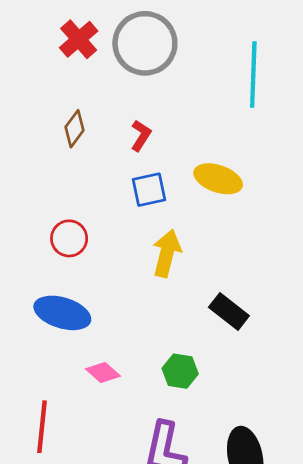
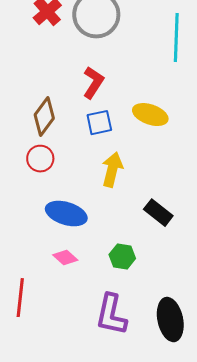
brown diamond: (75, 129) -> (44, 117), moved, size x1.4
red L-shape: (141, 135) -> (93, 83), size x1.4
blue ellipse: (62, 313) -> (66, 214), moved

